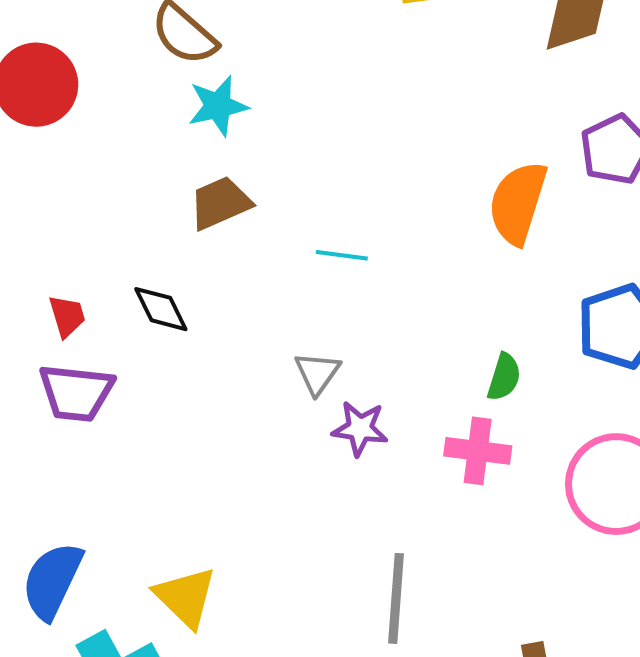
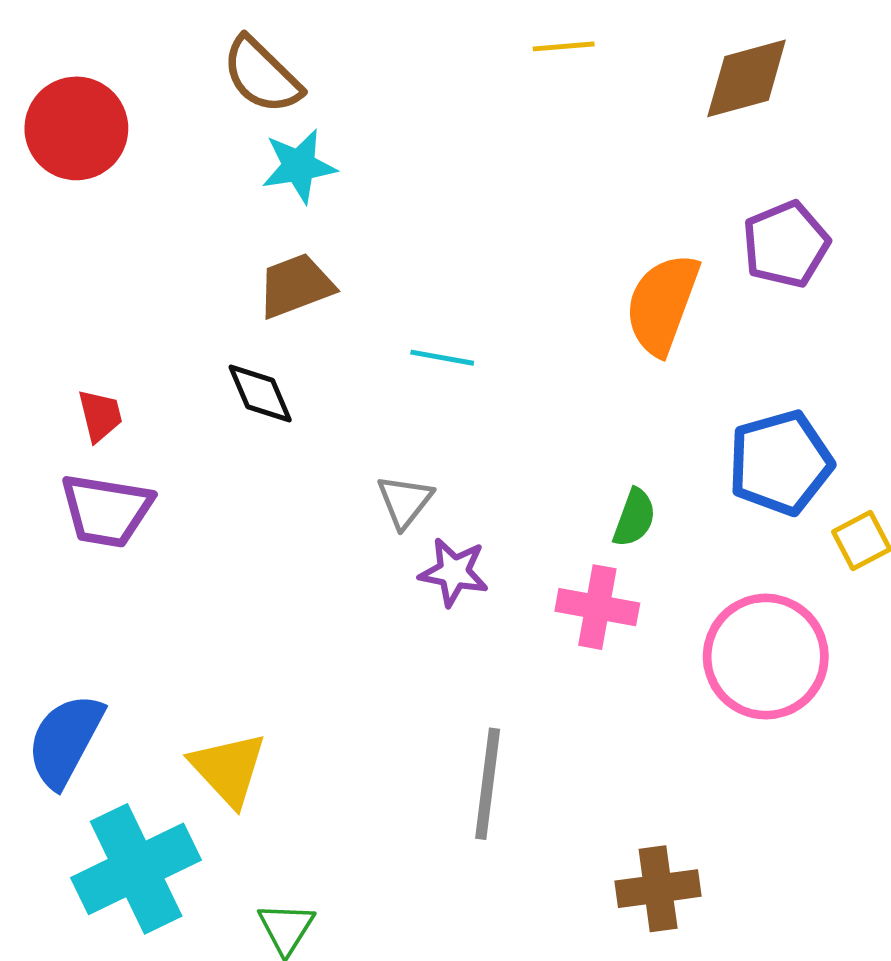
black diamond: (161, 309) -> (260, 393), moved

